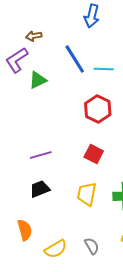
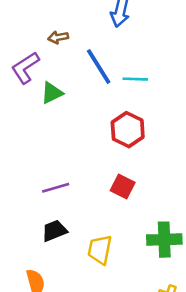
brown arrow: (34, 36) -> (58, 37), moved
yellow trapezoid: (87, 194) -> (100, 250), moved

